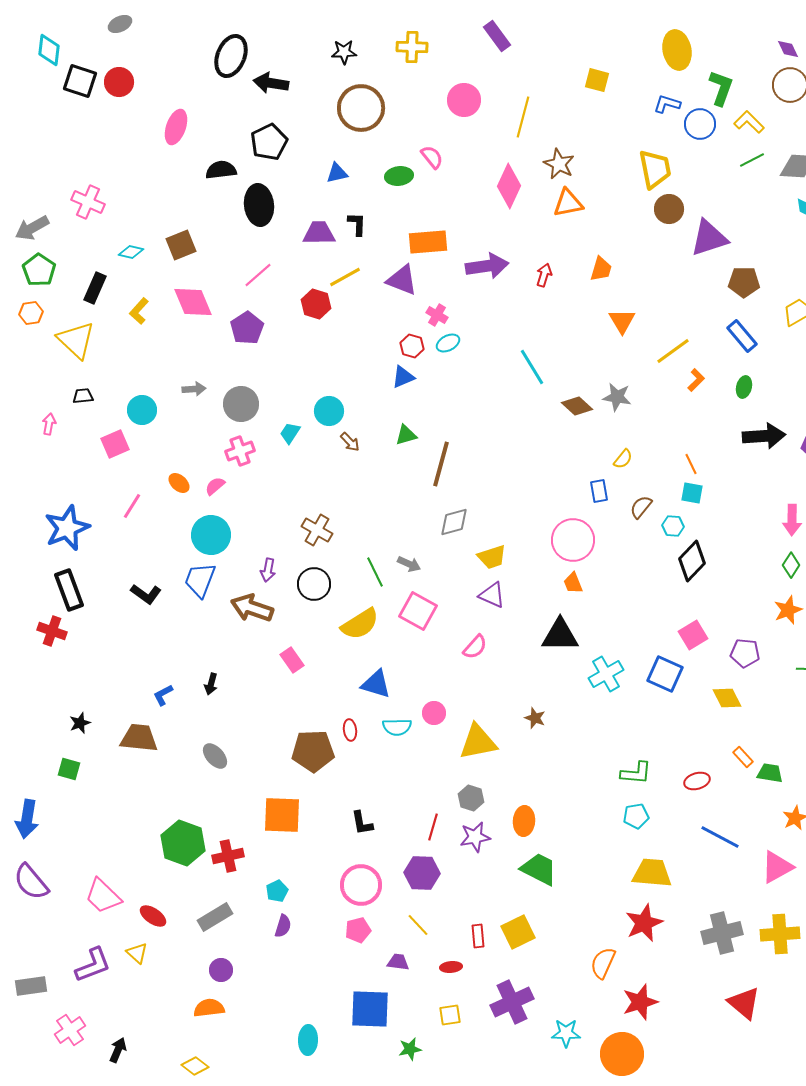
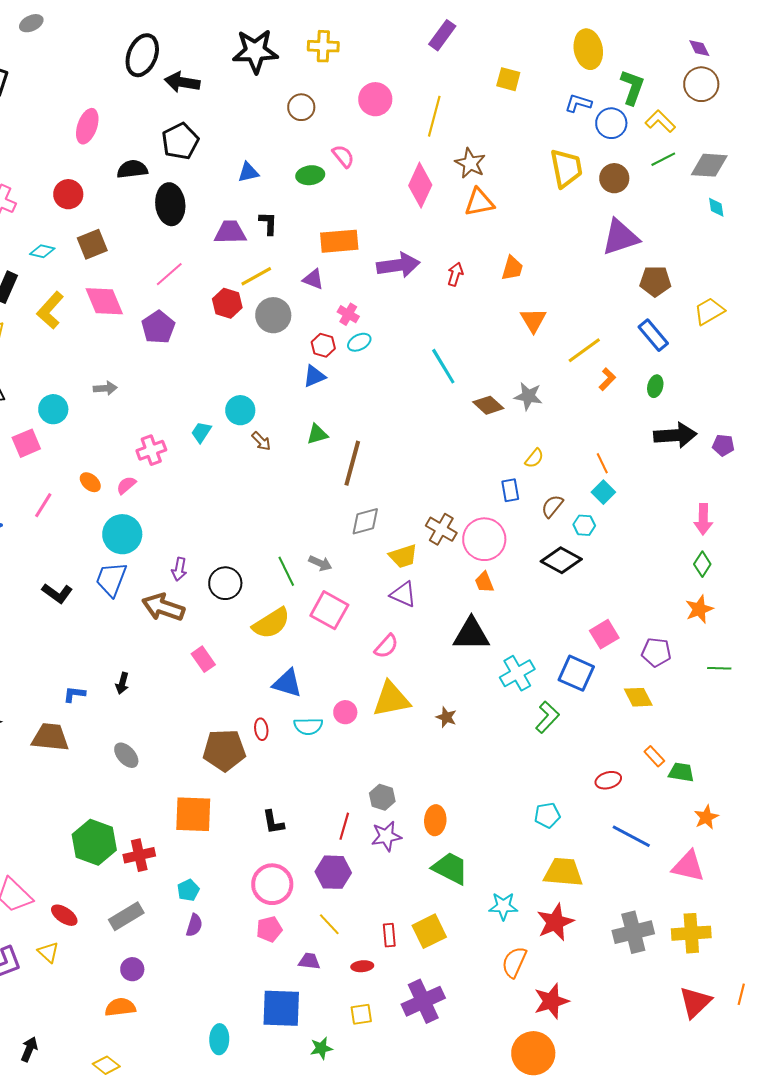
purple rectangle: (497, 36) -> (442, 35), moved, turned 72
black star: (344, 52) -> (255, 51), size x1.8
red circle: (119, 82) -> (68, 194), moved
brown circle: (361, 108) -> (301, 107), moved, size x0.6
brown circle: (669, 209) -> (614, 178), moved
purple triangle: (402, 280) -> (313, 279), size x0.7
yellow L-shape: (139, 311) -> (50, 310), size x1.4
gray circle: (241, 404) -> (273, 315), moved
cyan square: (692, 493) -> (603, 492), turned 35
brown cross: (317, 530) -> (441, 529), moved
black diamond: (692, 561) -> (561, 560), moved, turned 75
blue L-shape: (163, 695) -> (74, 694), turned 35
yellow triangle: (478, 742) -> (391, 699), moved
green L-shape: (636, 773) -> (547, 717), moved, turned -52
pink triangle: (777, 867) -> (688, 866), turned 42
red triangle: (744, 1003) -> (695, 1002), moved, turned 36
cyan star: (566, 1033) -> (503, 906), moved

